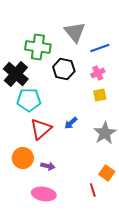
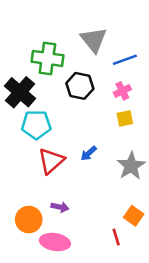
orange circle: (23, 158) -> (29, 220), moved

